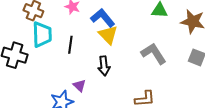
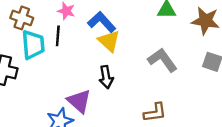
black line: (70, 45) -> (58, 36), moved
purple triangle: (79, 86) -> (79, 101), size x1.6

